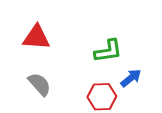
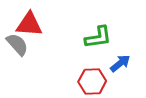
gray semicircle: (40, 84) -> (17, 44), moved

